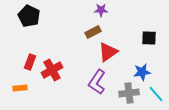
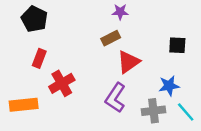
red rectangle: (30, 62) -> (39, 58), moved
orange rectangle: (20, 88) -> (24, 105), size x1.6

